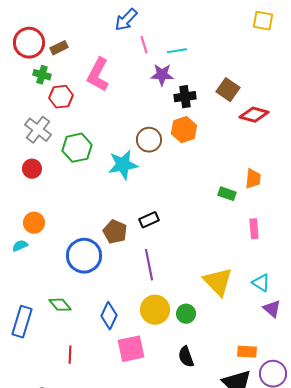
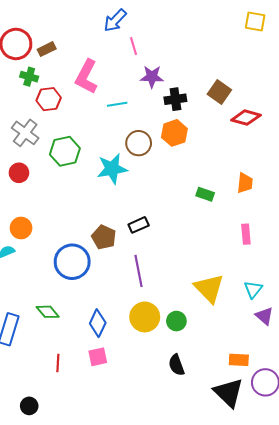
cyan line: (177, 51) -> (117, 104), moved
green rectangle: (227, 194) -> (205, 194), moved
cyan triangle: (261, 283) -> (253, 289), turned 36
pink square: (131, 349) -> (98, 357), moved, size x0.7

